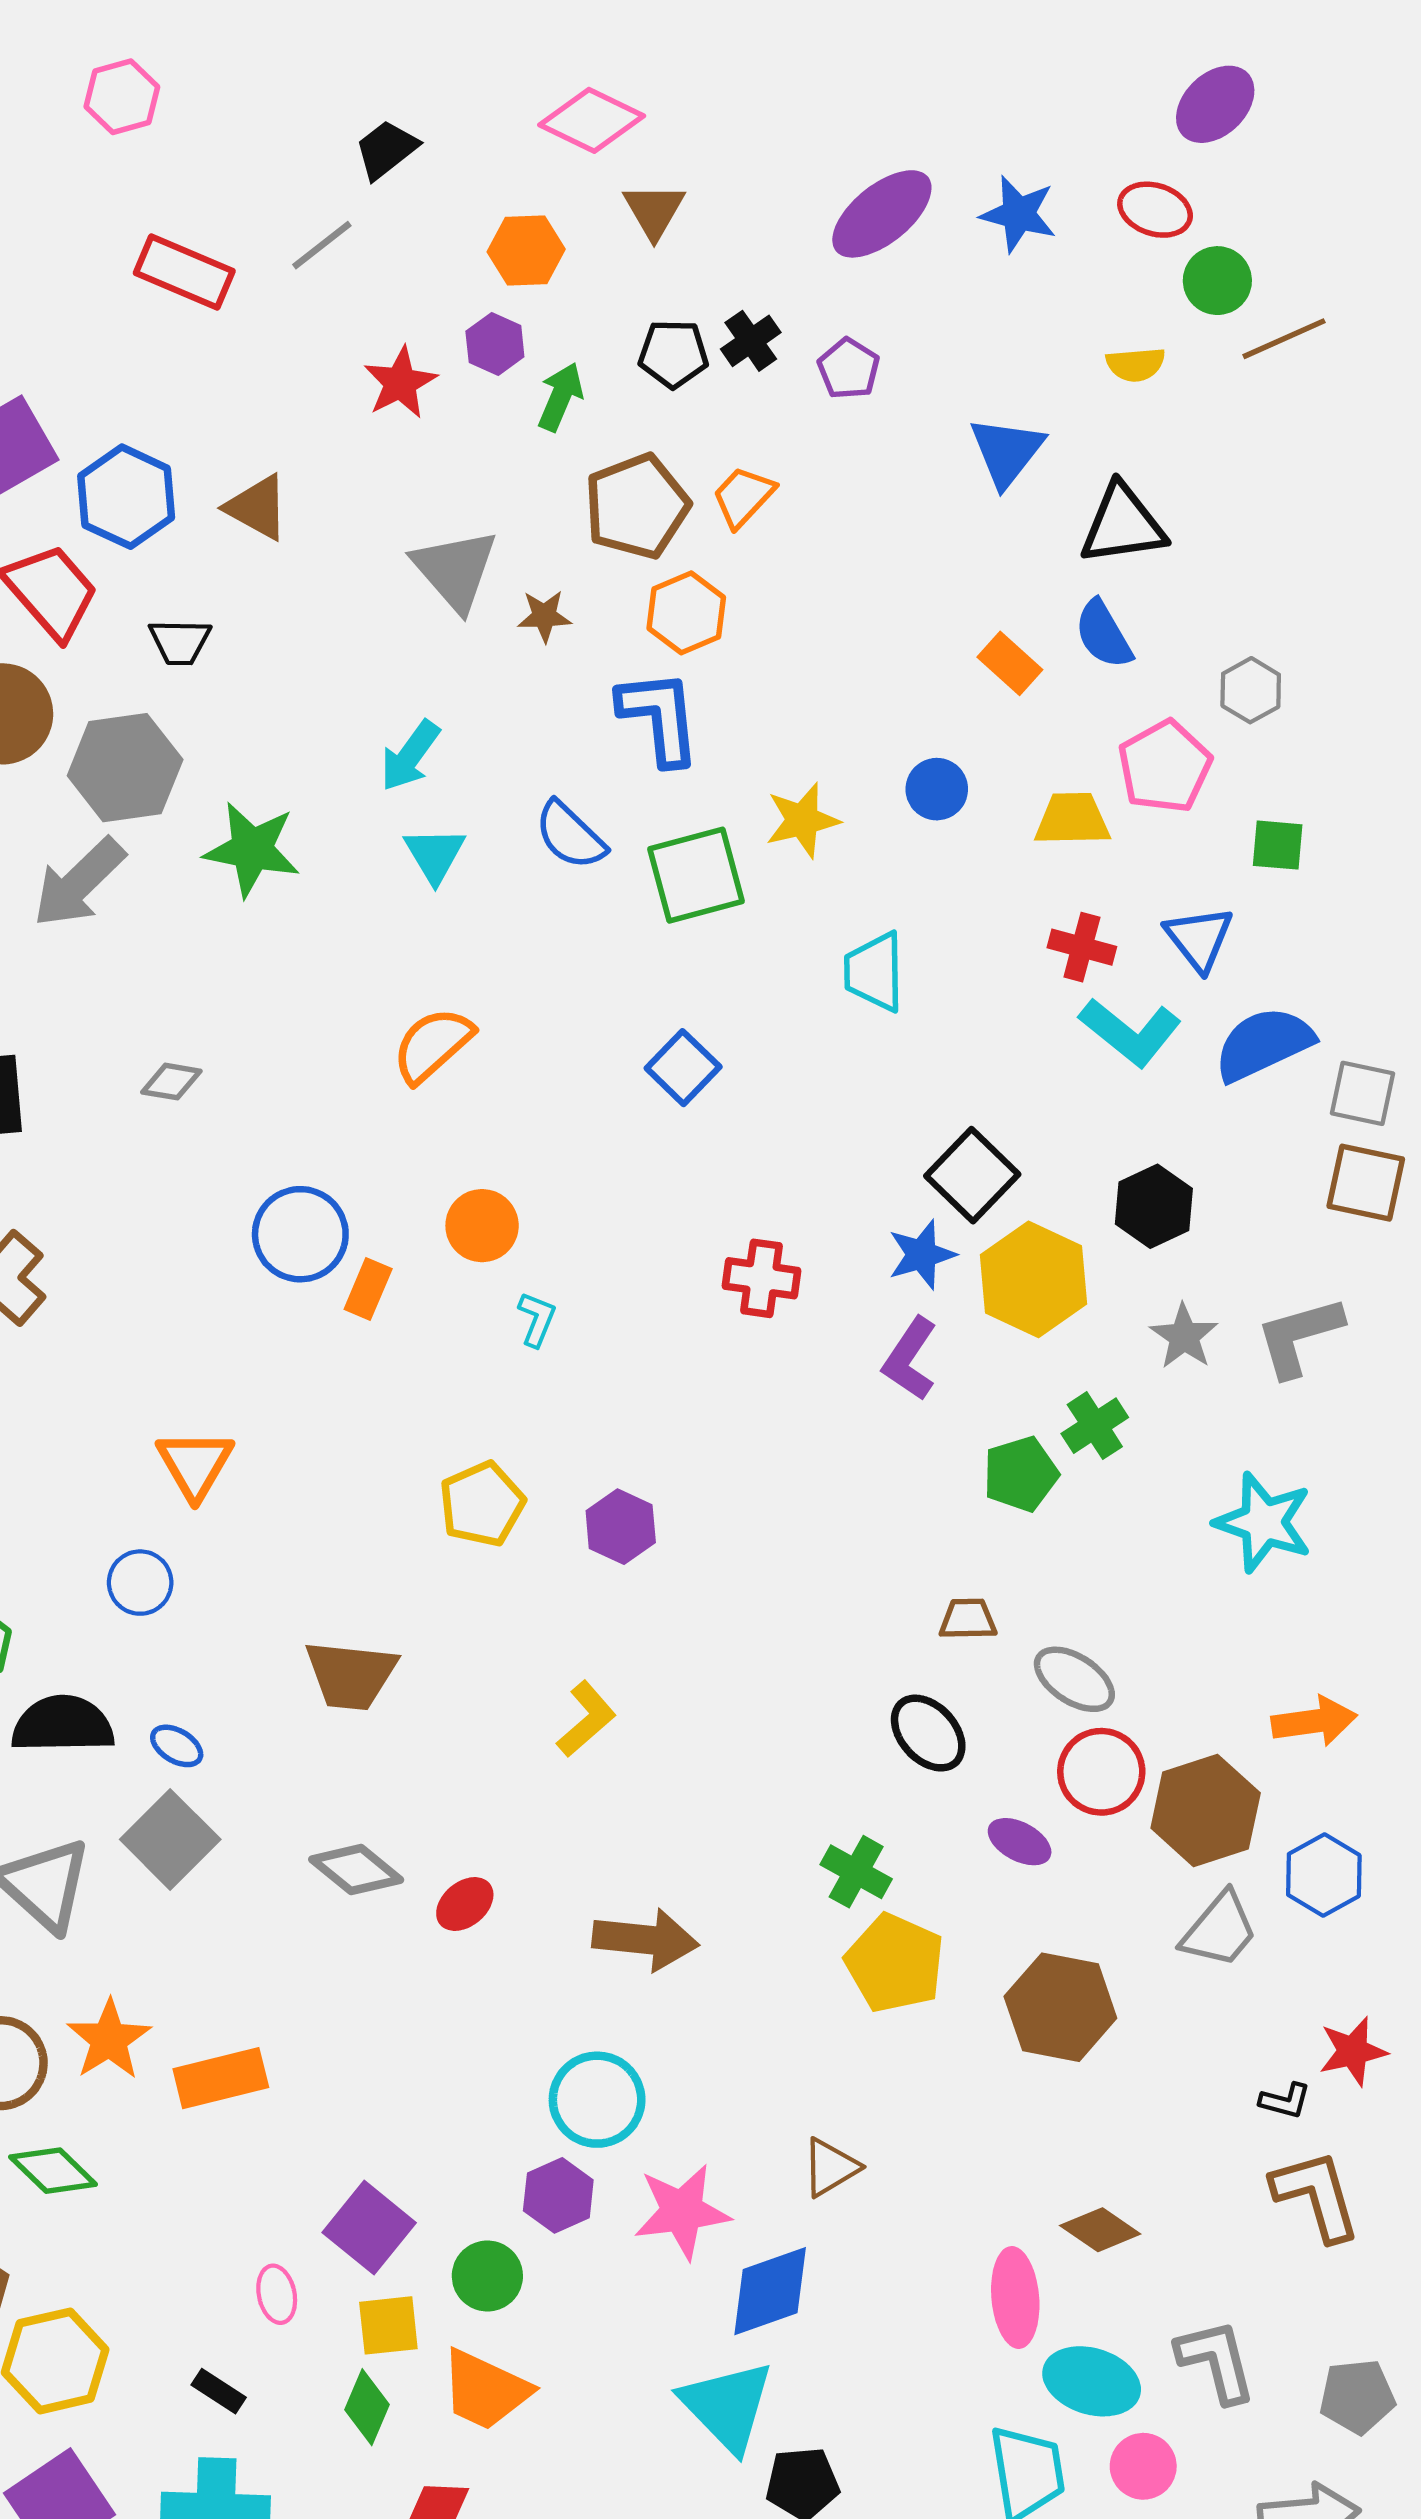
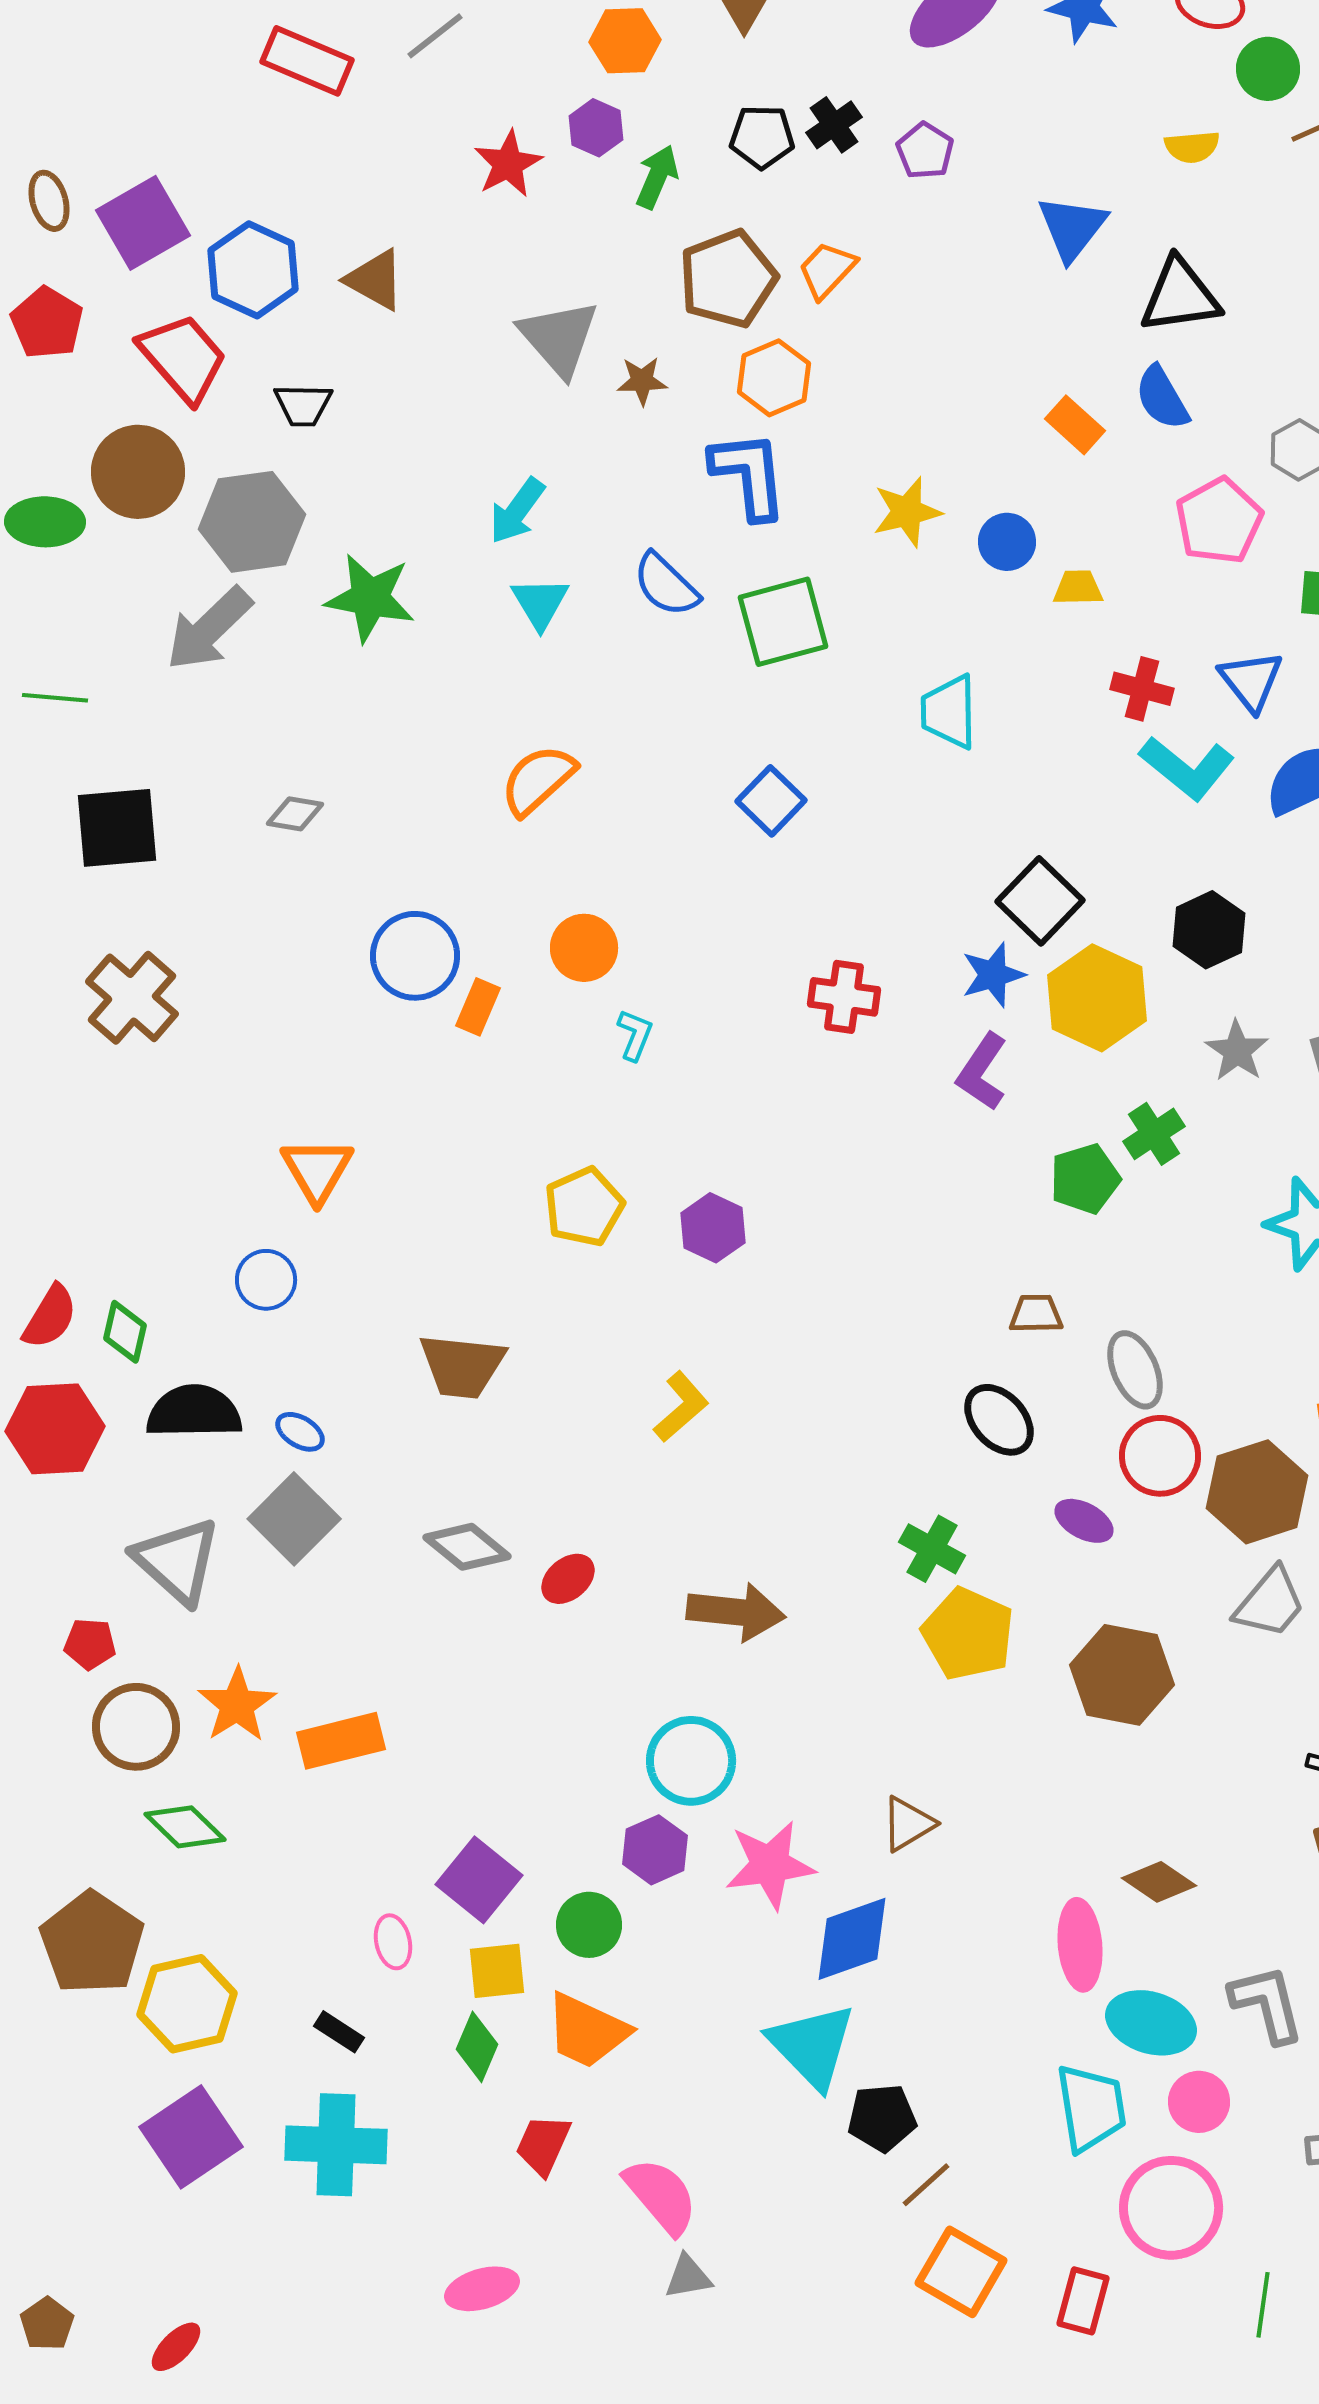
yellow trapezoid: (1072, 819) -> (1078, 588), moved, size x0.7
yellow star: (802, 820) -> (907, 512), moved
gray ellipse: (1074, 1679) -> (1135, 1370), turned 34

